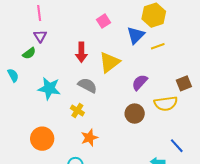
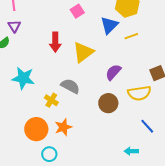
gray semicircle: (87, 85) -> (70, 86), moved
orange circle: (42, 139) -> (36, 129), moved
blue line: (177, 146) -> (147, 126), moved

